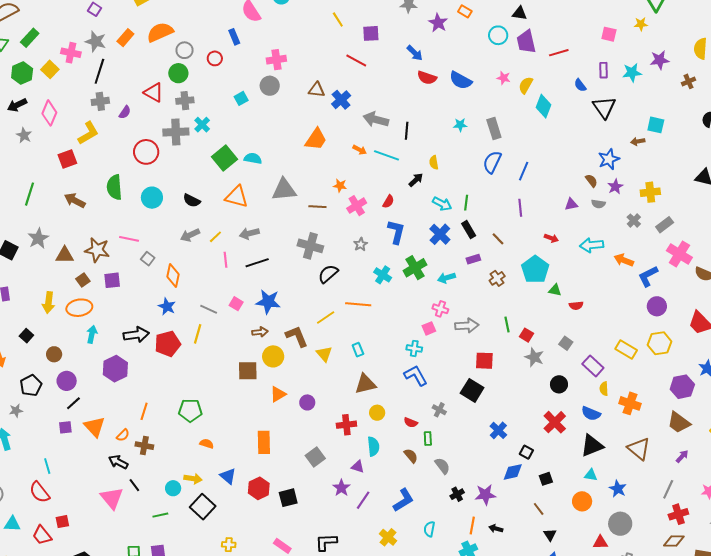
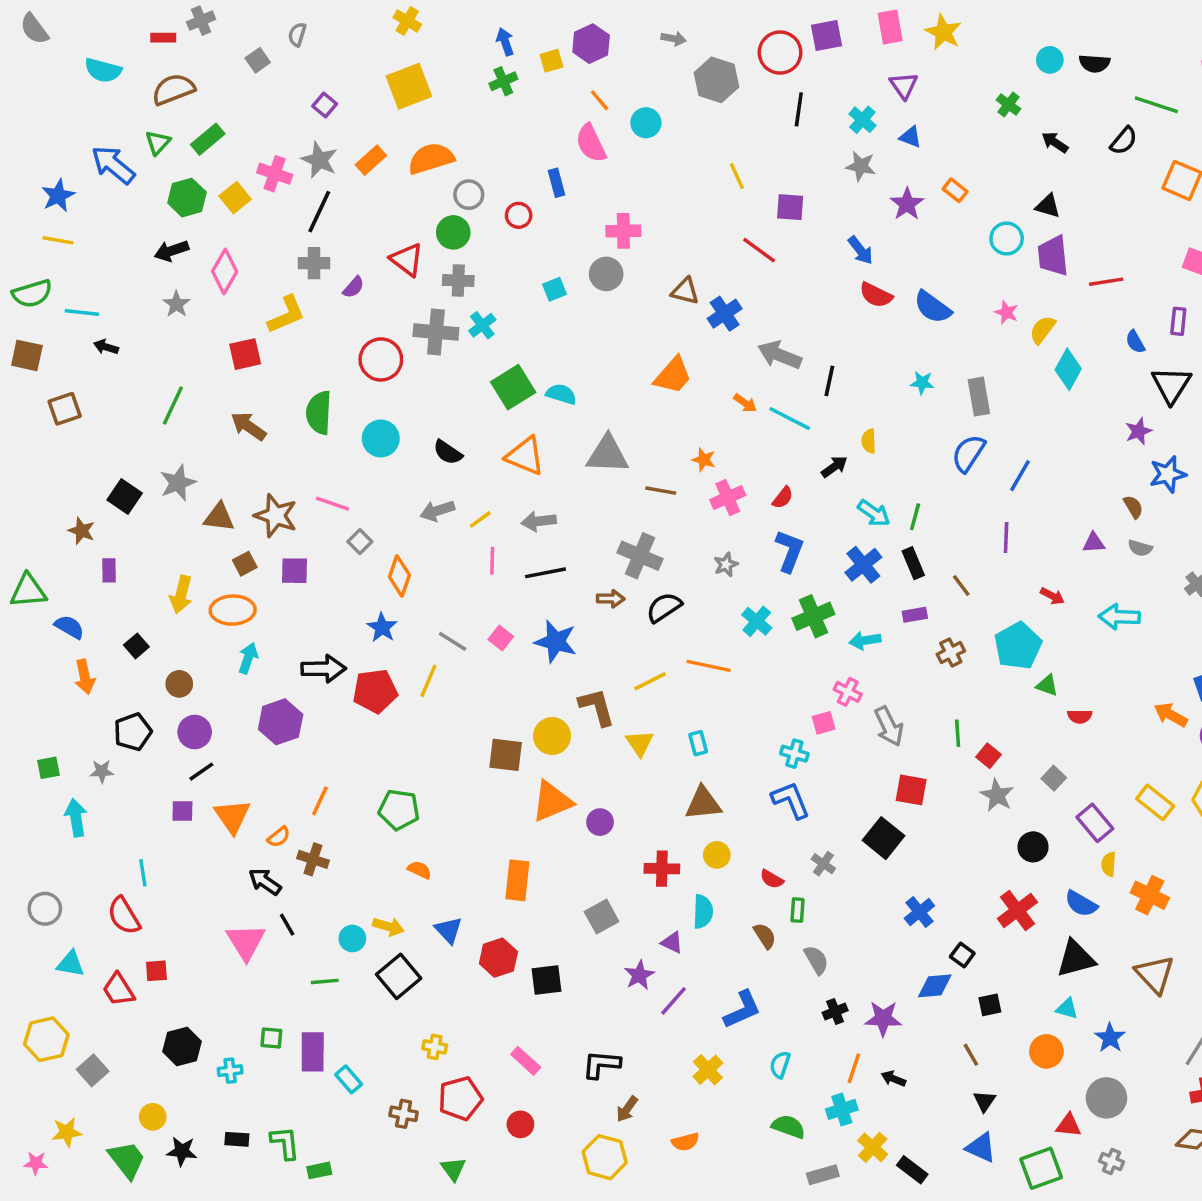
purple star: (615, 187) -> (1139, 431), moved
orange arrow: (624, 260) -> (1171, 715), moved
gray arrow: (467, 326) -> (889, 726), turned 60
brown arrow: (260, 332) -> (611, 599), moved
orange triangle: (278, 394) -> (552, 801), size x1.5

